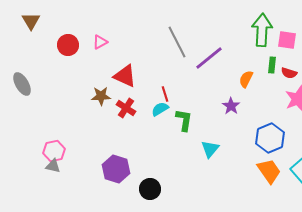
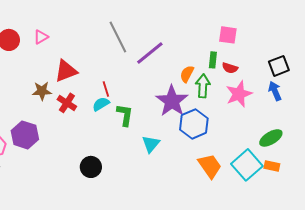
green arrow: (262, 30) -> (203, 86), moved, size x0.7
red triangle: (125, 76) -> (66, 71), turned -45
purple star: (231, 106) -> (172, 101), size x1.8
blue hexagon: (270, 138) -> (194, 124), moved
purple hexagon: (116, 169) -> (25, 135), moved
black circle: (150, 189) -> (91, 167), moved

